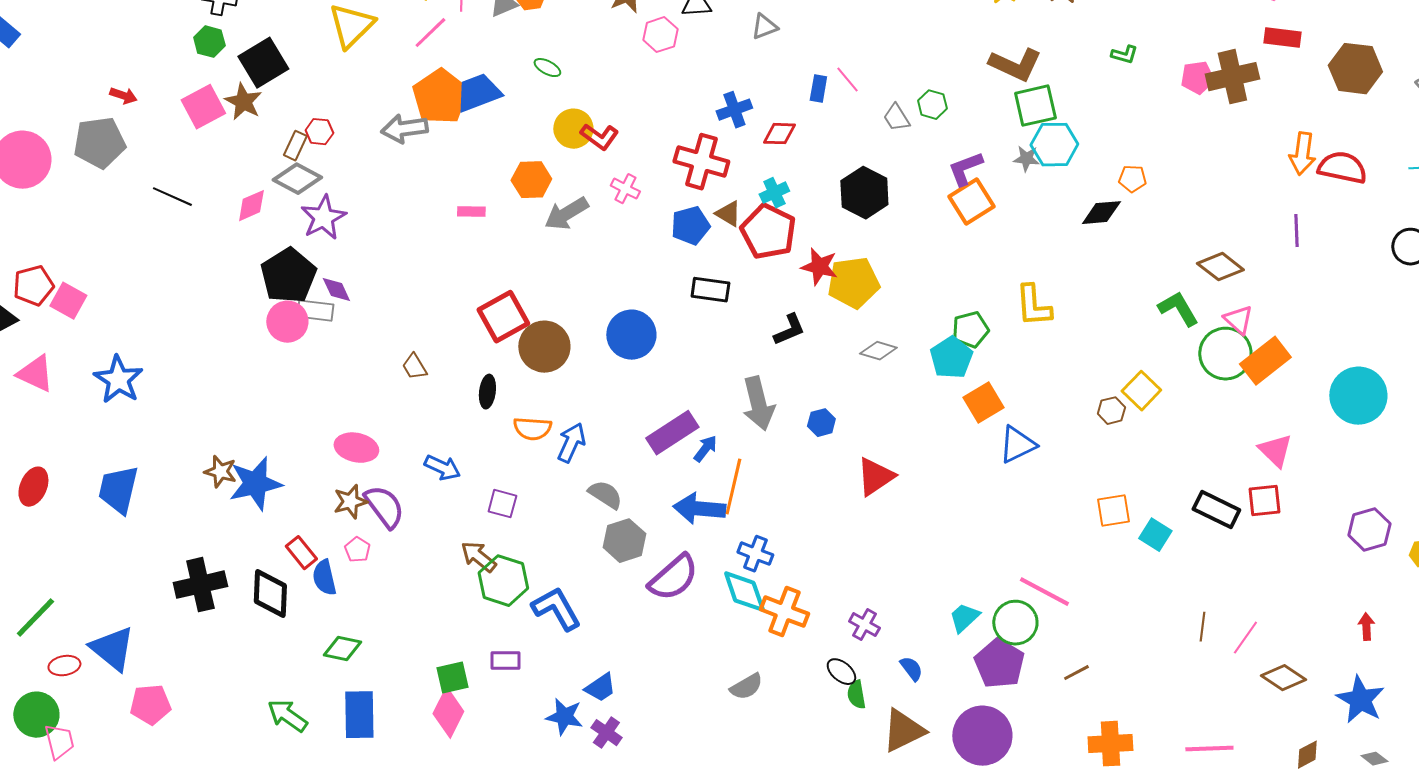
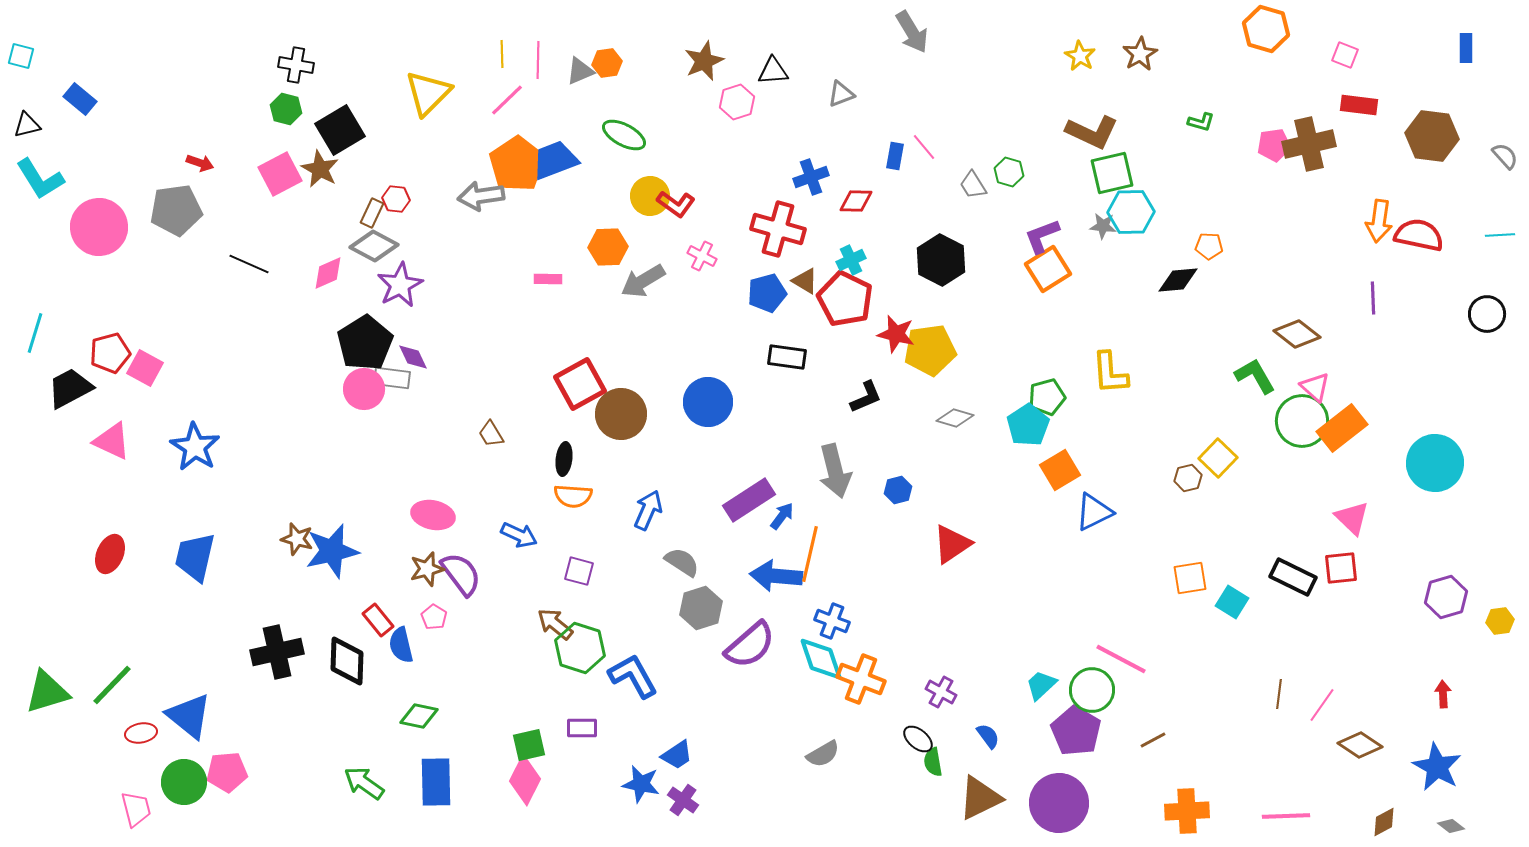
green ellipse: (547, 68) -> (624, 135), size x1.6
orange semicircle: (532, 429) -> (573, 496), moved
green circle: (36, 715) -> (184, 782), moved

